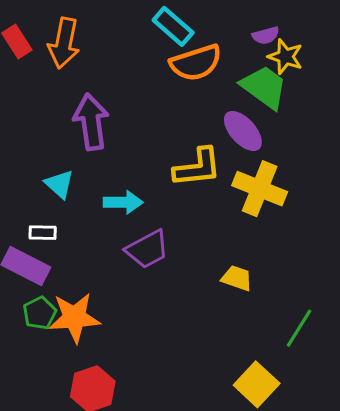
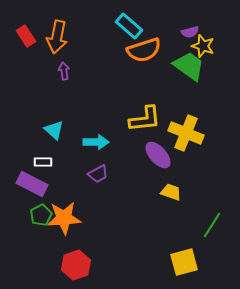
purple arrow: (91, 122) -> (64, 71), moved, size x0.5
purple ellipse: (243, 131) -> (158, 155), moved
purple trapezoid: (147, 249) -> (98, 174), moved, size x0.7
yellow square: (257, 384) -> (184, 262), turned 32

